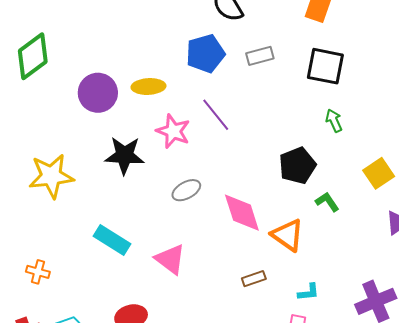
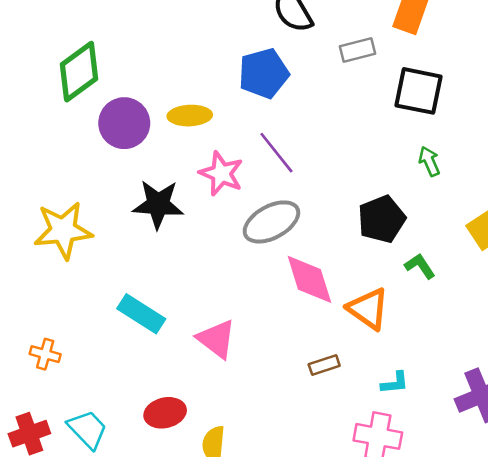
green diamond: (33, 56) -> (79, 72), moved
gray rectangle: (260, 56) -> (358, 50), moved
gray ellipse: (186, 190) -> (271, 222), moved, size x1.5

